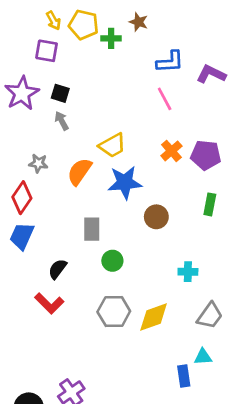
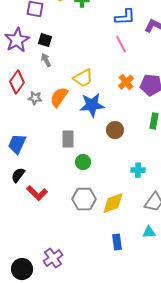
gray star: (38, 163) -> (35, 98), moved
red diamond: (22, 198) -> (17, 82), moved
black semicircle: (58, 269) -> (18, 175), moved
blue rectangle: (184, 376) -> (117, 242), moved

